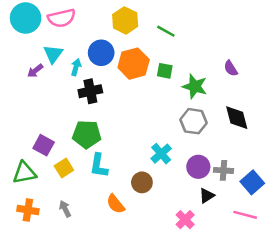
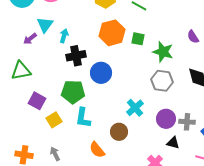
blue circle: (101, 53) -> (101, 73), moved
green triangle: (24, 173) -> (21, 71), moved
black triangle: (207, 196) -> (173, 143), turned 48

